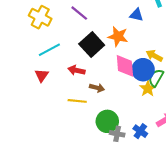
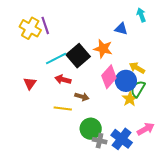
purple line: (79, 13) -> (45, 25), moved, turned 30
cyan line: (49, 50) -> (56, 58), moved
pink diamond: (125, 66) -> (109, 77), turned 45
blue cross: (140, 131) -> (122, 139), size x1.5

